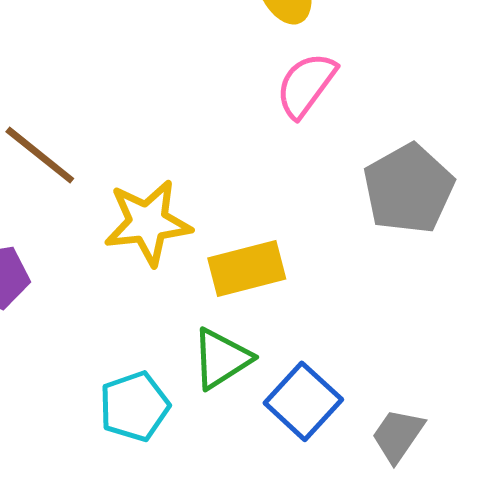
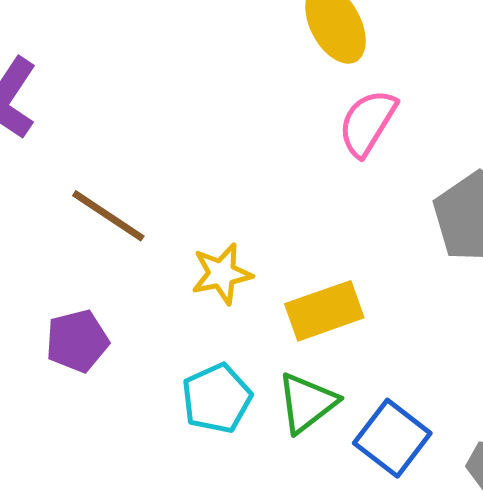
yellow star: (148, 223) -> (222, 274), size x0.7
cyan pentagon: (134, 406) -> (217, 398), moved

